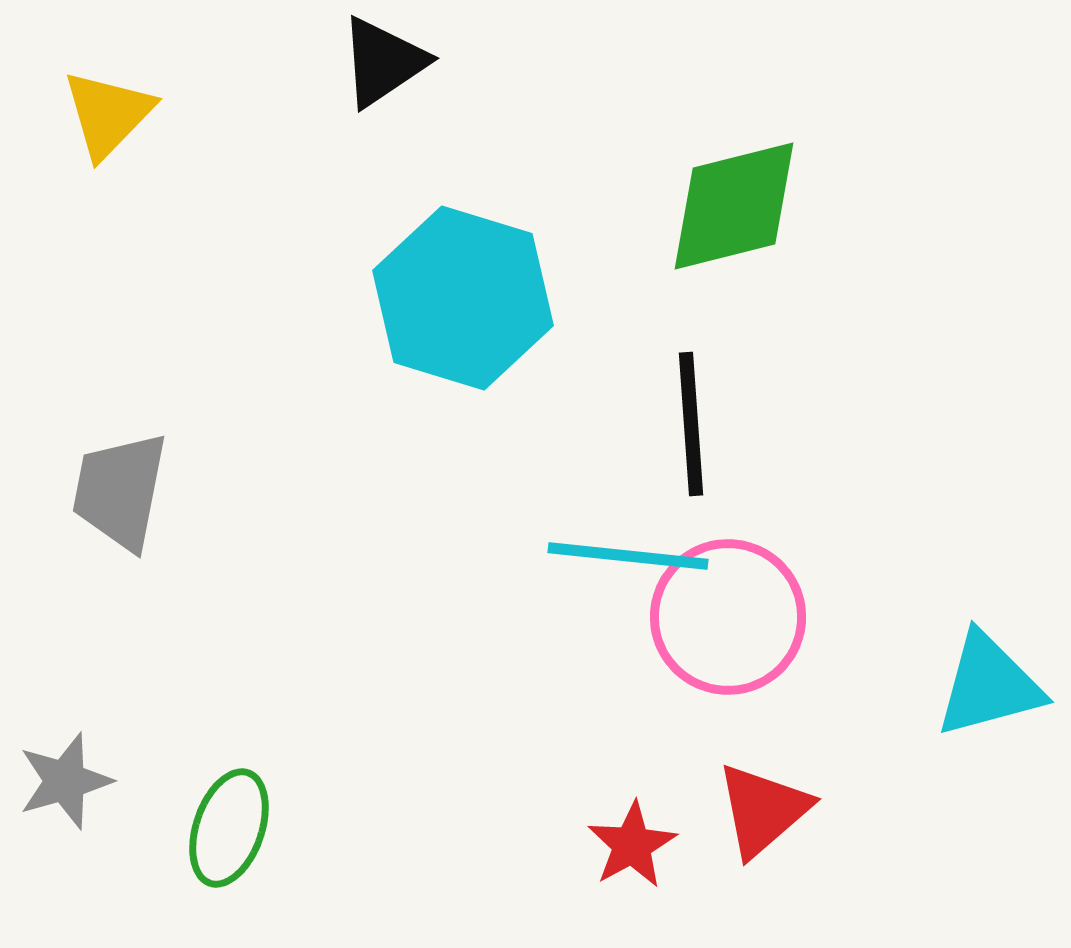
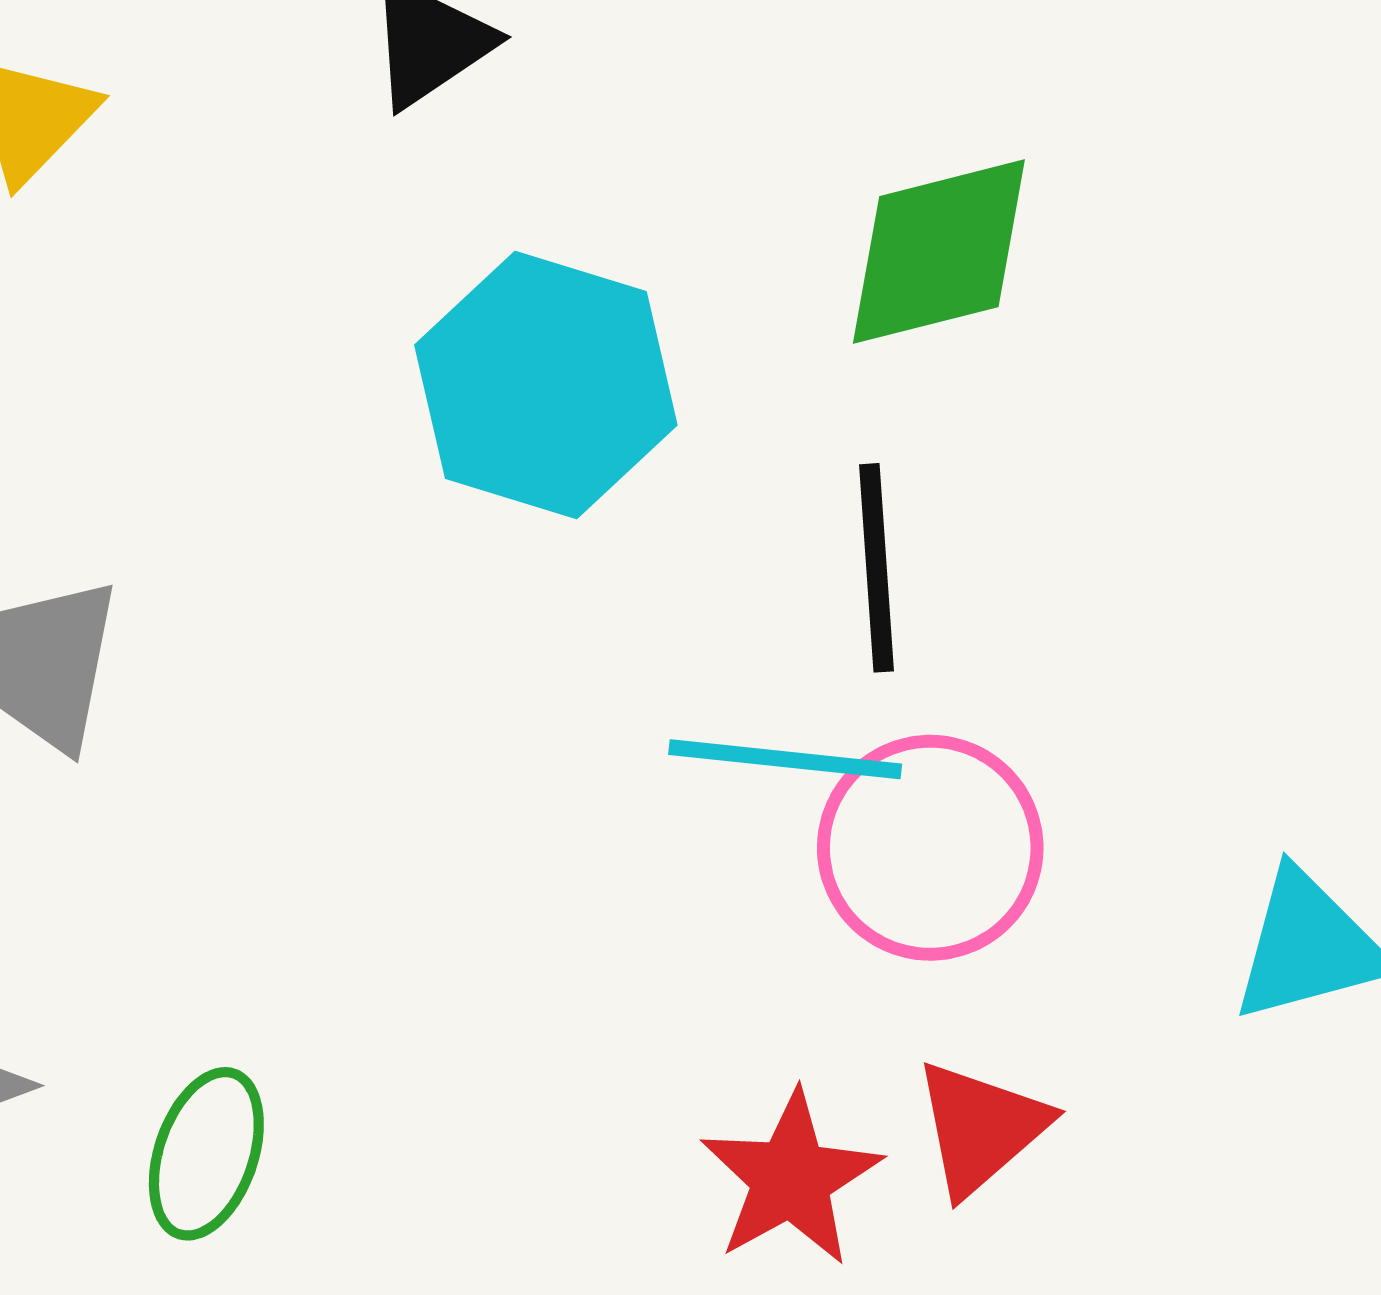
red star: (632, 845) -> (791, 1178), size x1.4

